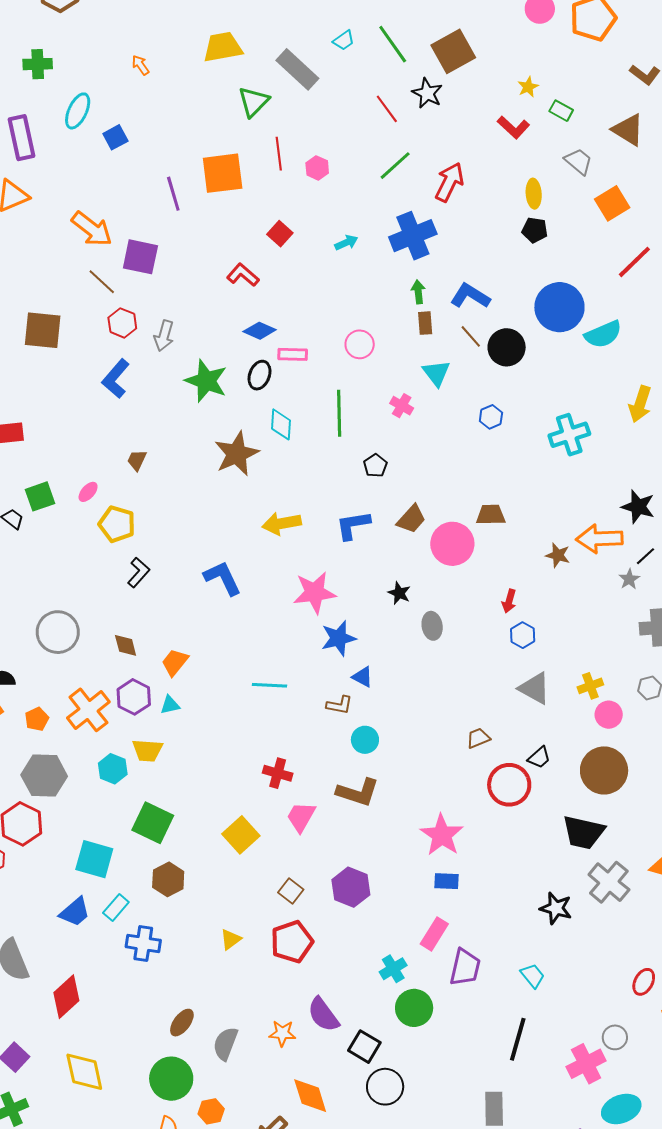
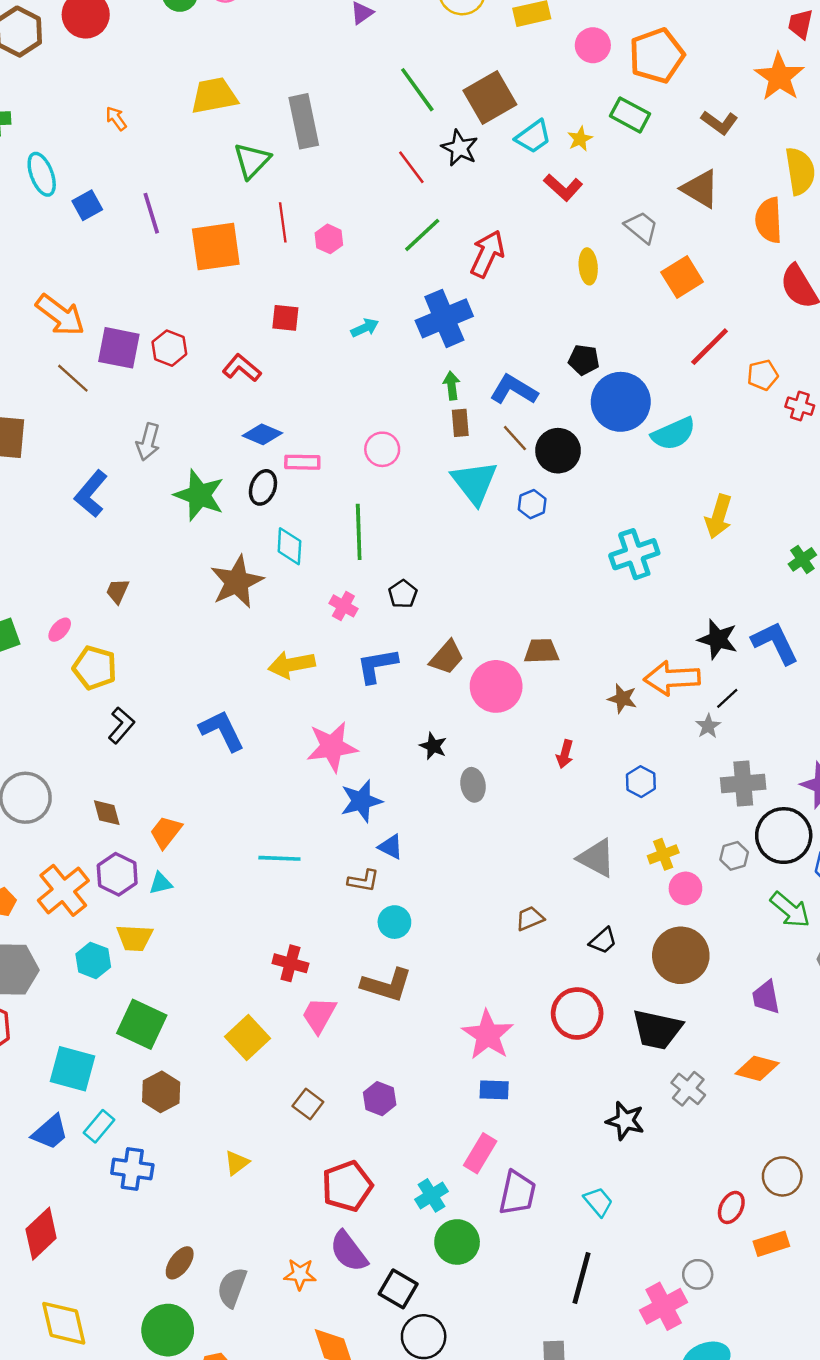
cyan trapezoid: (344, 40) -> (533, 137), moved, size x1.4
gray rectangle: (297, 69) -> (304, 121), turned 36
cyan ellipse: (78, 111) -> (42, 174), turned -45
green rectangle: (561, 111) -> (630, 115), moved, size x1.4
purple line: (173, 194) -> (151, 213), moved
black pentagon: (535, 230) -> (584, 360), moved
red square: (280, 234) -> (285, 318), turned -35
red hexagon: (122, 323) -> (169, 348), moved
cyan triangle: (436, 373) -> (475, 482), size x1.4
pink cross: (402, 406) -> (343, 606), moved
blue hexagon: (491, 417) -> (532, 504), moved
blue hexagon: (523, 635) -> (641, 782), moved
red circle: (509, 785) -> (577, 1013), moved
gray cross: (609, 882) -> (688, 1089), size x0.7
purple hexagon: (351, 887) -> (380, 1099), size x0.7
red pentagon: (292, 942) -> (347, 1186), moved

